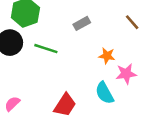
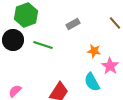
pink star: (126, 74) -> (110, 66), turned -30

